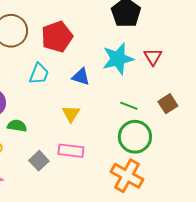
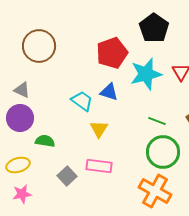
red pentagon: (57, 37) -> (112, 53), moved
cyan trapezoid: (39, 74) -> (82, 101), moved, turned -75

